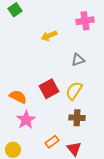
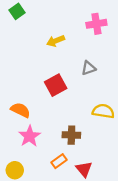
red square: (49, 89) -> (56, 85), moved
yellow semicircle: (74, 91) -> (103, 111), moved, turned 66
brown cross: (77, 118) -> (71, 135), moved

